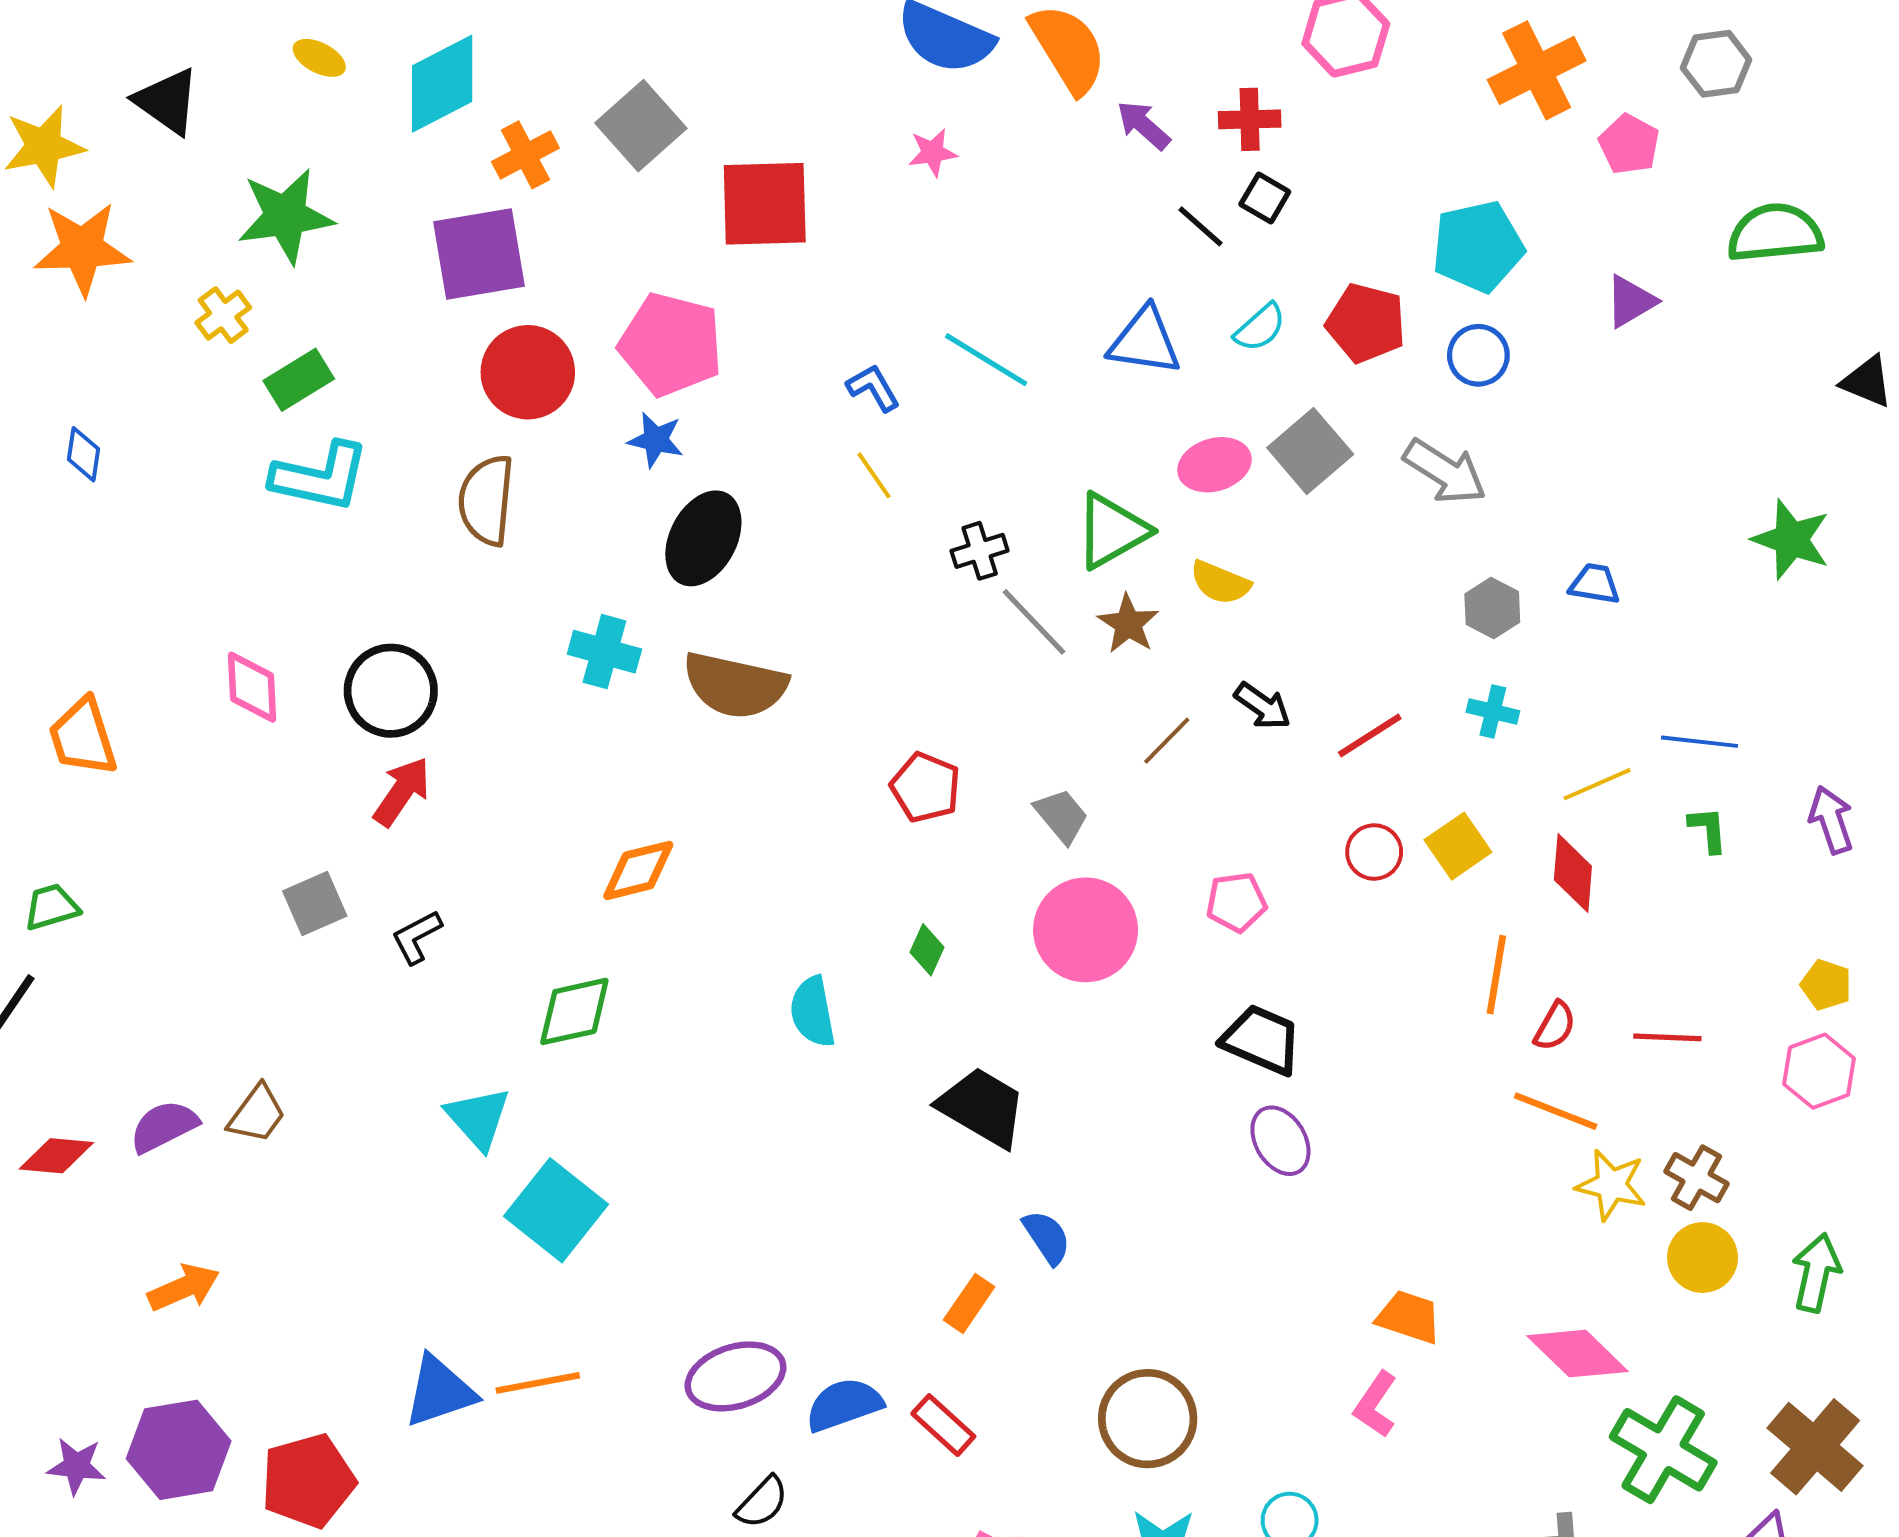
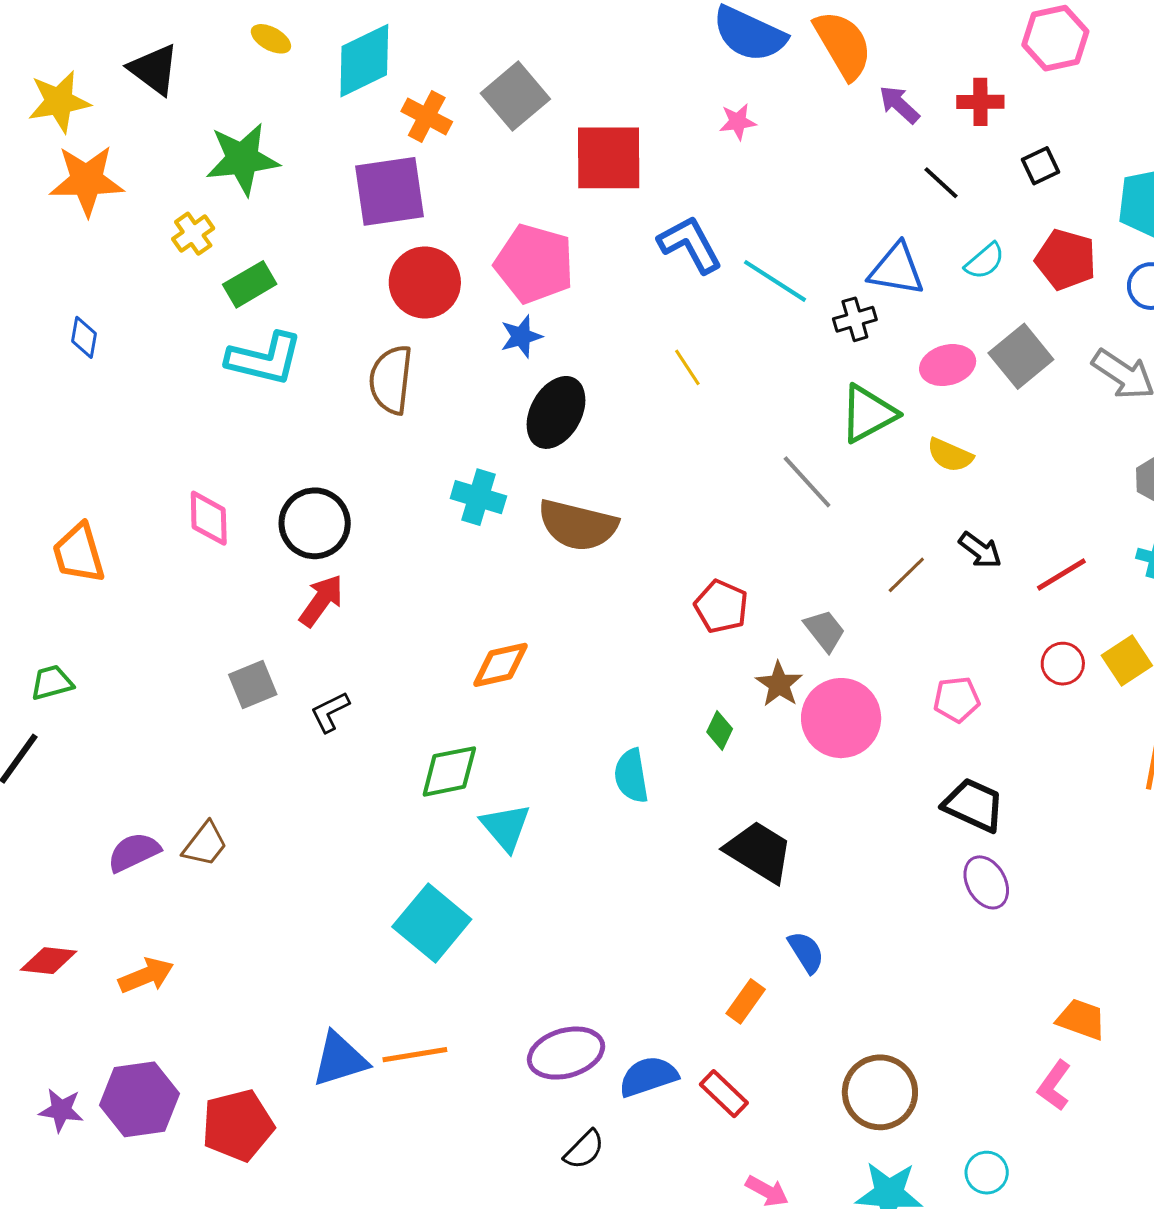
orange cross: (525, 155) -> (427, 116), turned -36
black square: (1265, 198) -> (1041, 166), moved, turned 33
blue L-shape: (873, 388) -> (690, 244), moved, size x1.6
blue star: (656, 440) -> (521, 336), turned -30
black cross: (980, 551) -> (855, 319), moved
brown star: (1128, 624) -> (779, 684), moved
cyan triangle: (478, 1118) -> (506, 827), moved
red diamond: (56, 1156) -> (49, 961), moved

